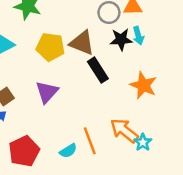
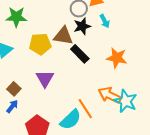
black star: (121, 39) -> (82, 26), moved
cyan star: (143, 142) -> (126, 101), size x1.6
cyan semicircle: (68, 151) -> (71, 120), size x1.6

